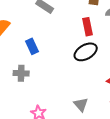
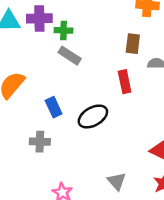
black ellipse: (86, 52) -> (93, 117), moved

